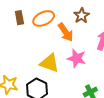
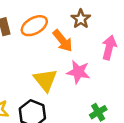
yellow triangle: (49, 63) -> (45, 80), turned 35

